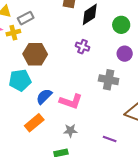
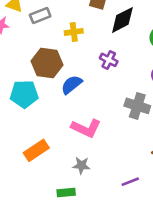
yellow cross: (13, 33) -> (74, 32), moved
blue semicircle: (44, 96) -> (72, 85), moved
purple line: (110, 139) -> (130, 182), turned -48

